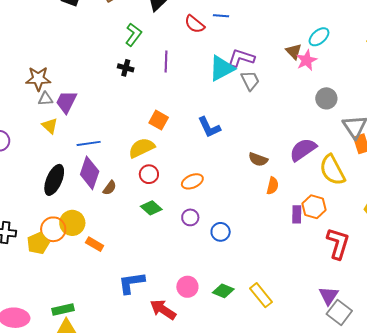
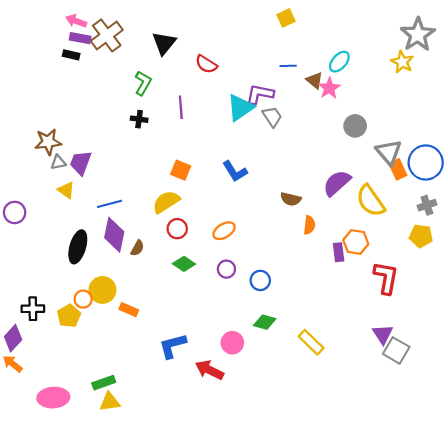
blue line: (221, 16) -> (288, 66), moved
orange circle: (53, 229) -> (83, 299), size x0.7
green diamond: (223, 291) -> (265, 322), moved

